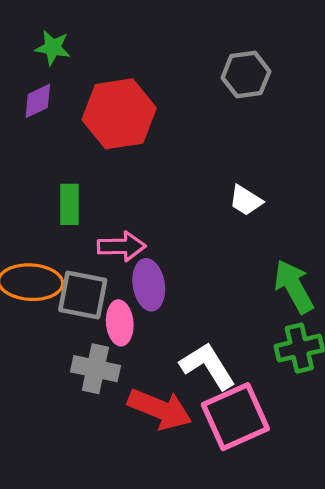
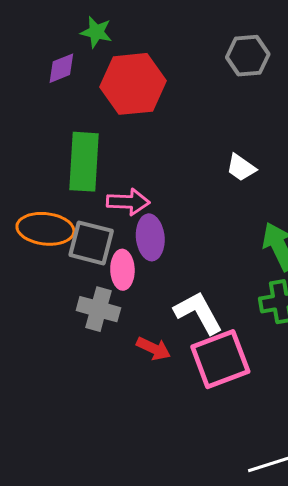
green star: (53, 48) -> (96, 32), moved
green rectangle: (70, 204) -> (84, 162), size x1.6
red arrow: (160, 409) -> (154, 348), size x0.6

